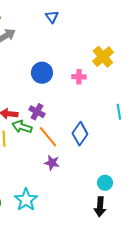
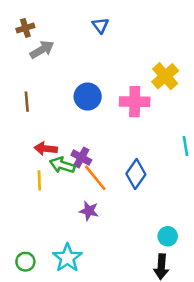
pink cross: (79, 77) -> (135, 102), size x1.6
purple cross: (37, 112) -> (81, 157), moved
purple star: (52, 163) -> (89, 211), moved

